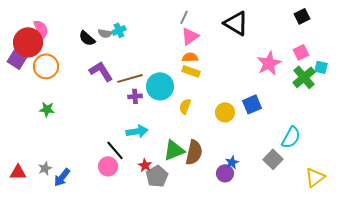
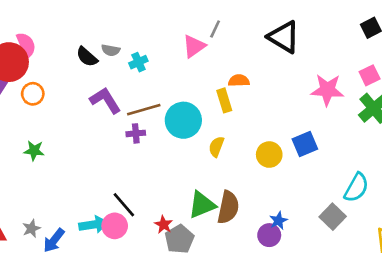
cyan cross: (119, 30) -> (138, 62), moved
pink triangle: (190, 36) -> (194, 46), moved
orange semicircle: (190, 57) -> (239, 81), moved
pink star: (269, 63) -> (327, 90), turned 30
orange circle: (46, 66) -> (33, 94), size x0.7
yellow rectangle: (191, 71) -> (224, 100), turned 54
purple cross: (135, 96) -> (136, 133), moved
cyan arrow: (137, 131) -> (94, 225), moved

